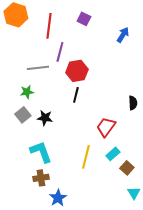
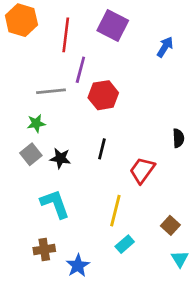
purple square: (84, 19) -> (113, 25), size x1.6
black line: (76, 95) -> (102, 149), moved
cyan rectangle: (113, 154) -> (125, 244), moved
brown cross: (41, 178) -> (44, 249), moved

